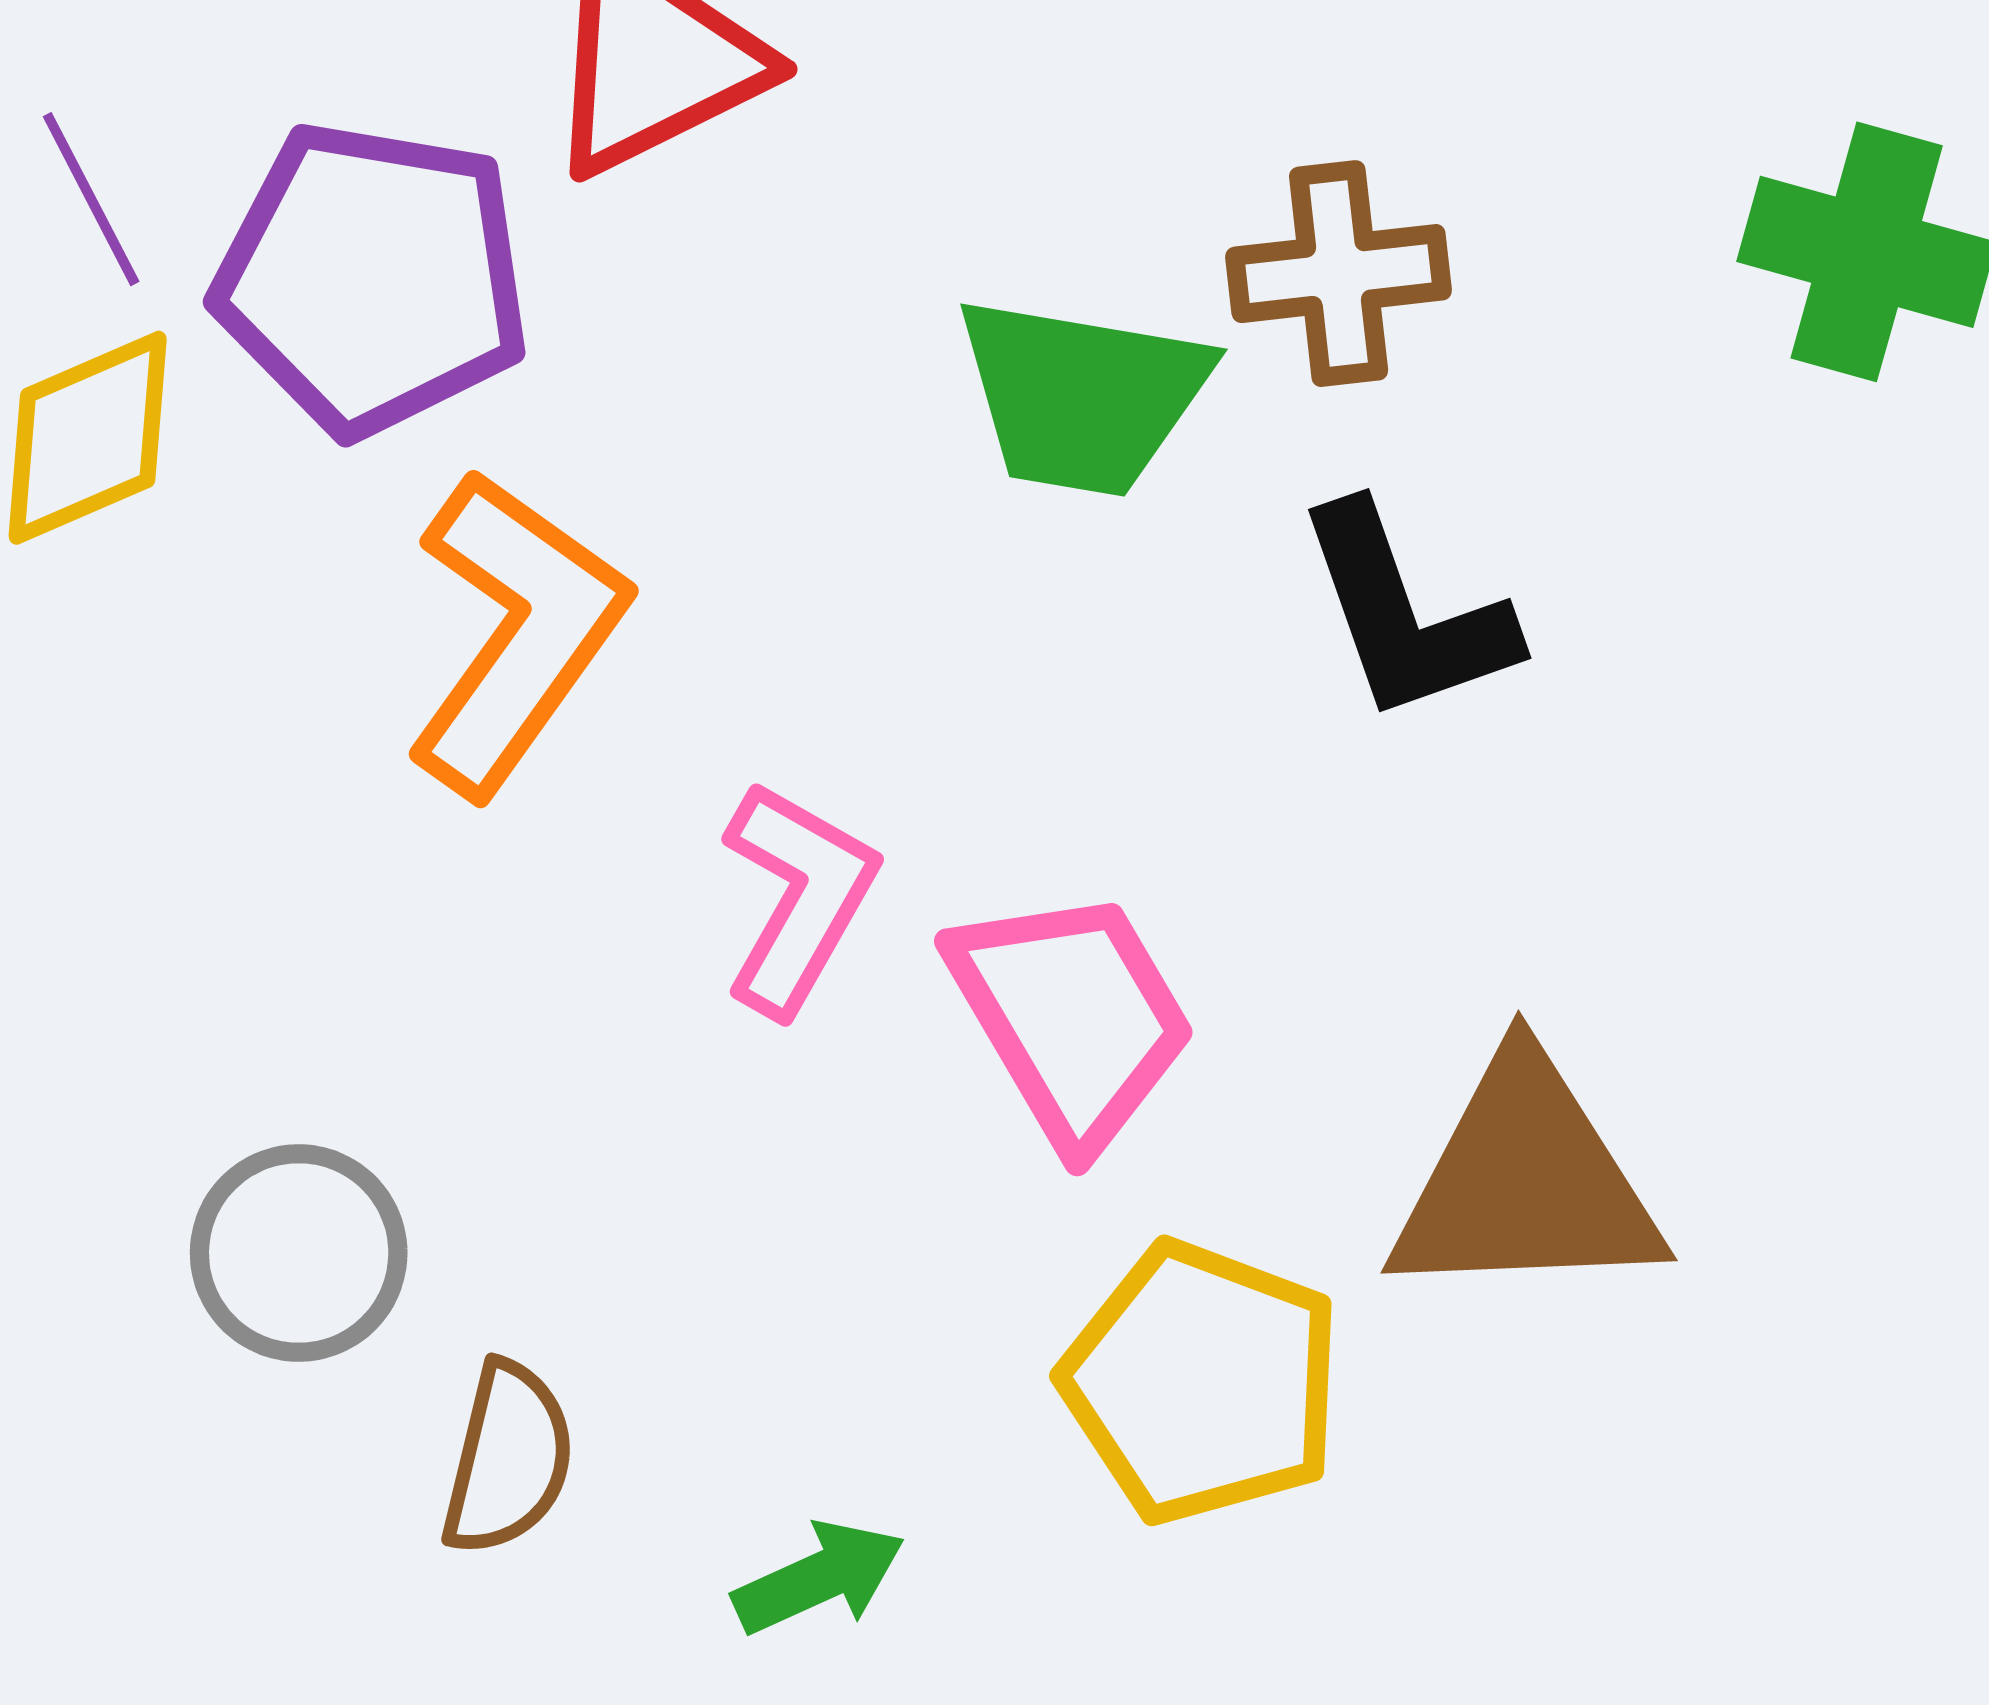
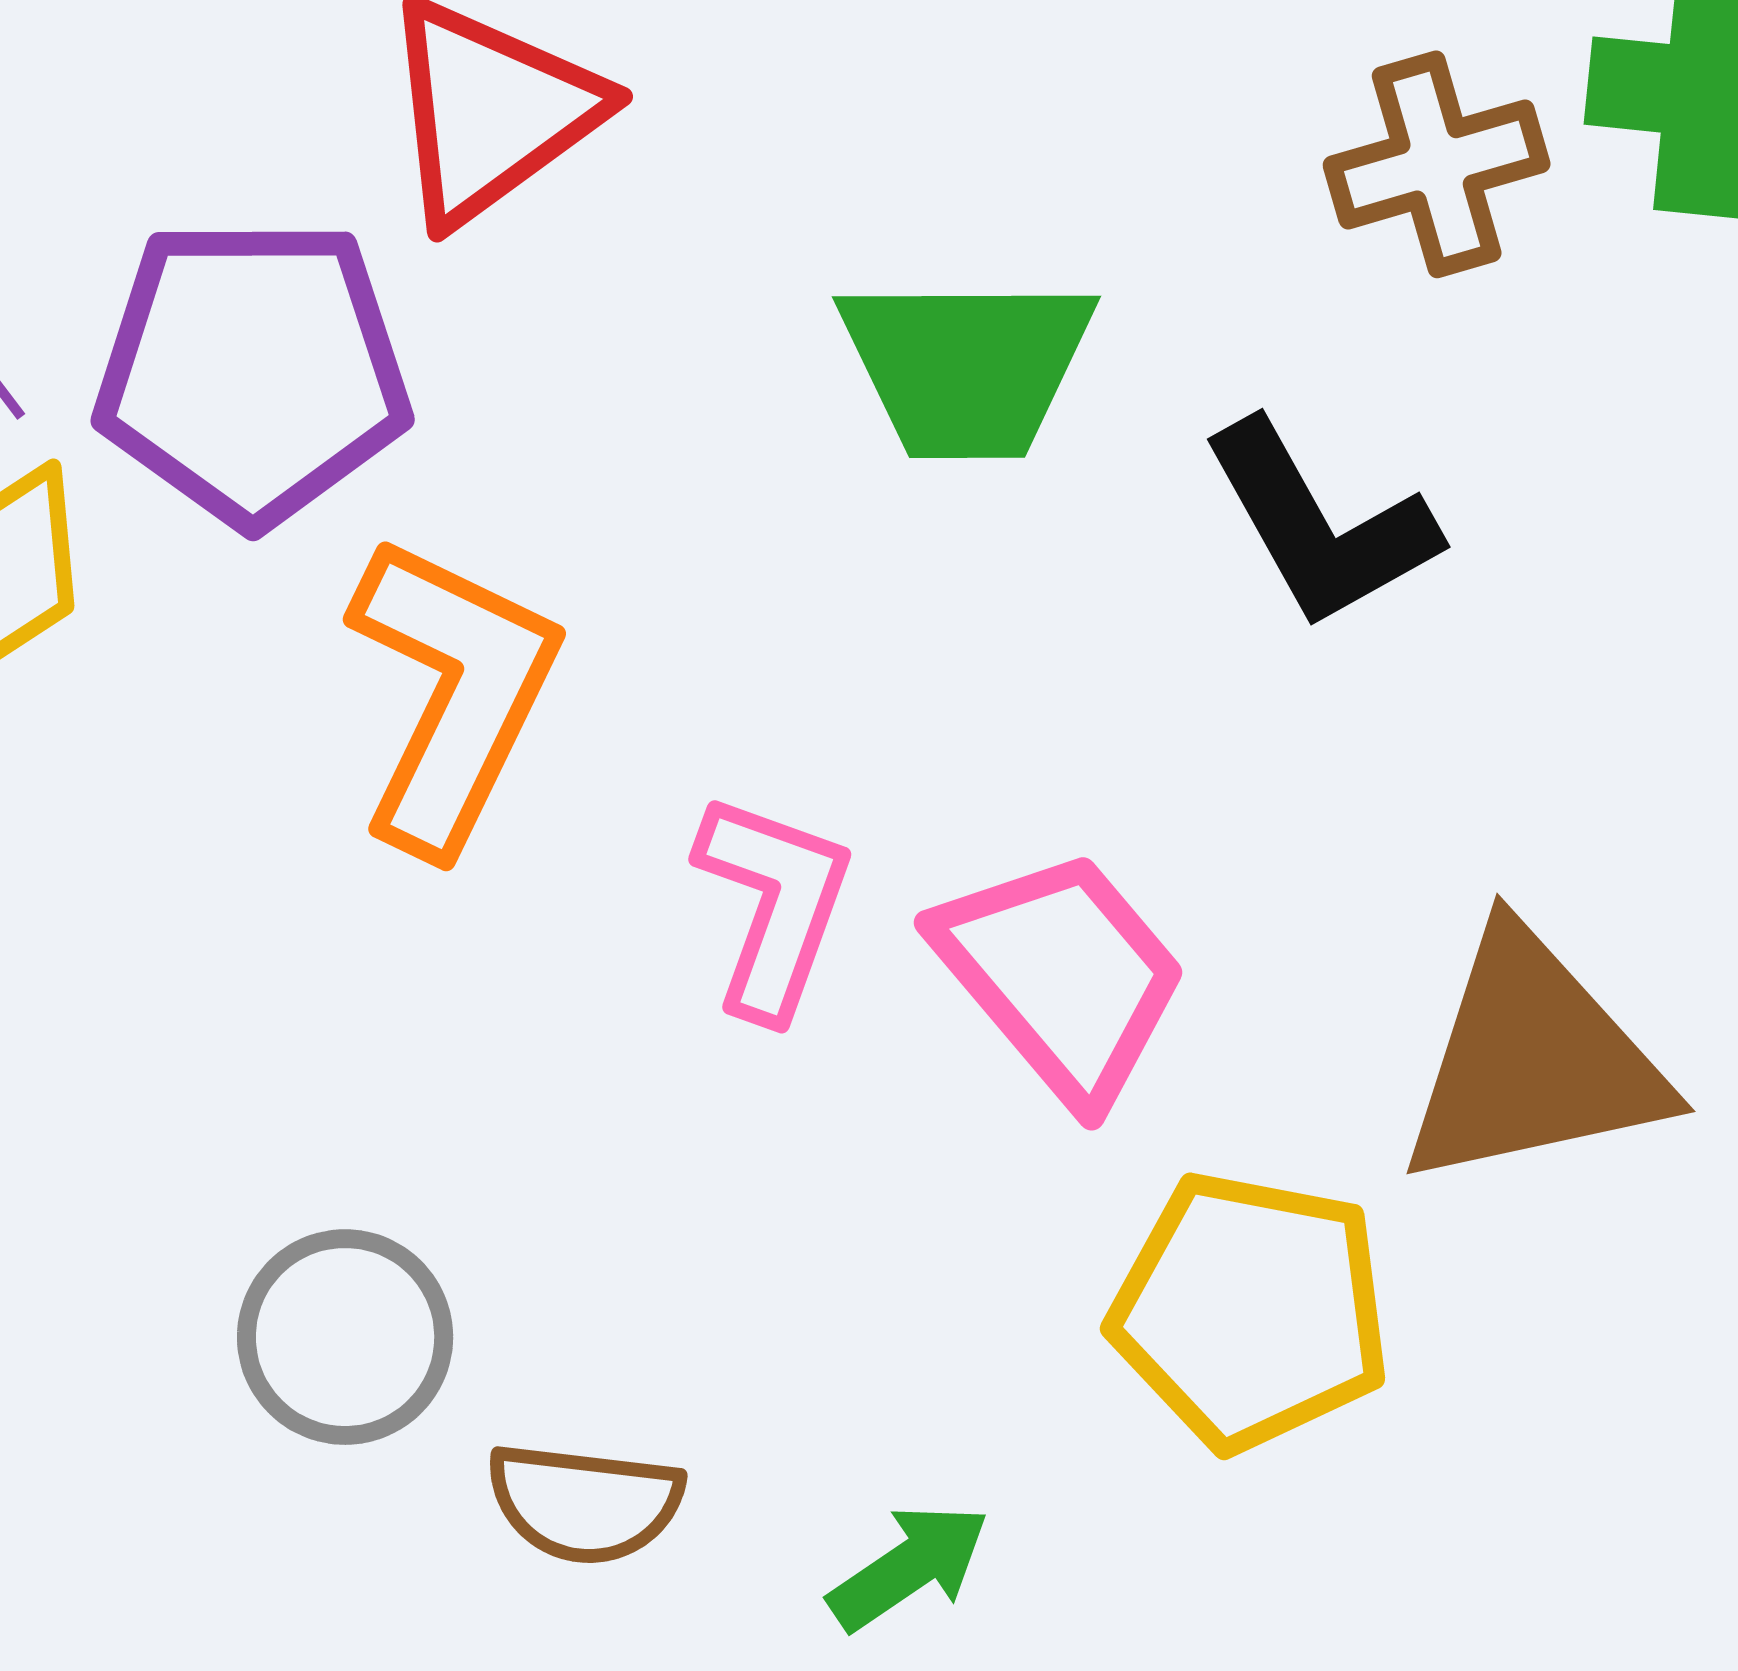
brown cross: (1339, 274) -> (1437, 164), moved
brown semicircle: (508, 1459) -> (585, 1503), turned 93

